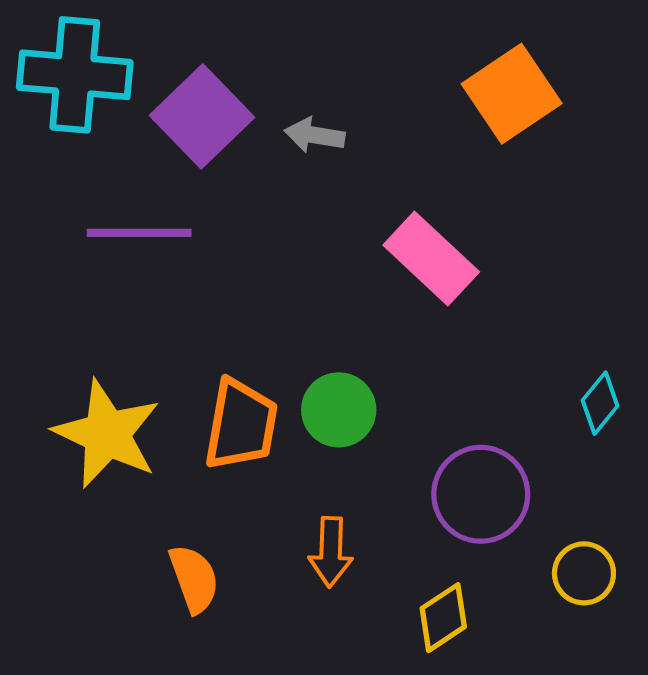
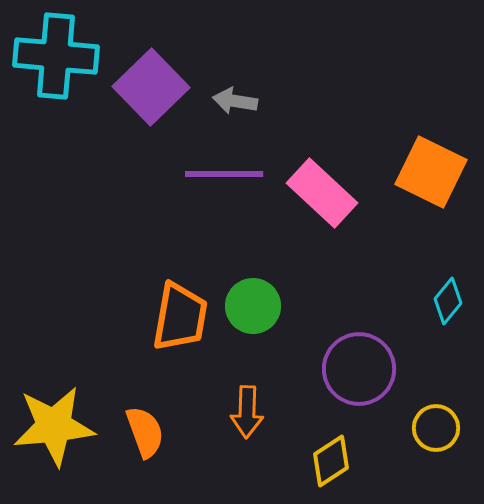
orange square: (512, 94) -> (431, 172), moved, turned -30
purple line: (139, 233) -> (224, 174), moved
yellow star: (107, 434) -> (54, 426), moved, turned -30

